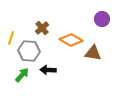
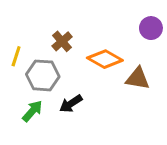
black arrow: (48, 70) -> (71, 104), turned -35

